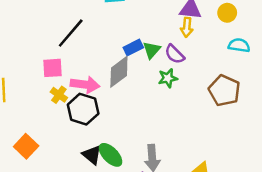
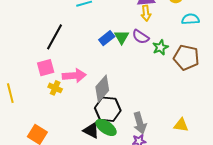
gray diamond: (119, 72) -> (102, 89), moved
green star: (168, 78) -> (160, 47), moved
black hexagon: (83, 109) -> (108, 109), moved

